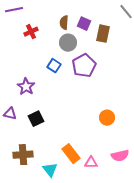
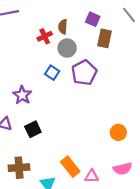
purple square: (84, 24) -> (93, 19), moved
red cross: (31, 32) -> (45, 36), moved
orange circle: (107, 118) -> (118, 132), moved

